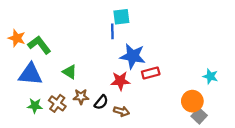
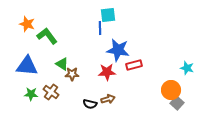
orange star: (17, 38) -> (27, 24), moved
green L-shape: (39, 45) -> (47, 36), moved
brown star: (81, 97) -> (72, 74), moved
black semicircle: (101, 102) -> (90, 104), moved, turned 64
brown arrow: (121, 111) -> (108, 99), turned -32

